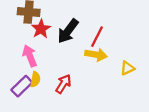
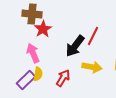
black arrow: (68, 31) -> (75, 46), moved
yellow arrow: (96, 55) -> (92, 67), moved

